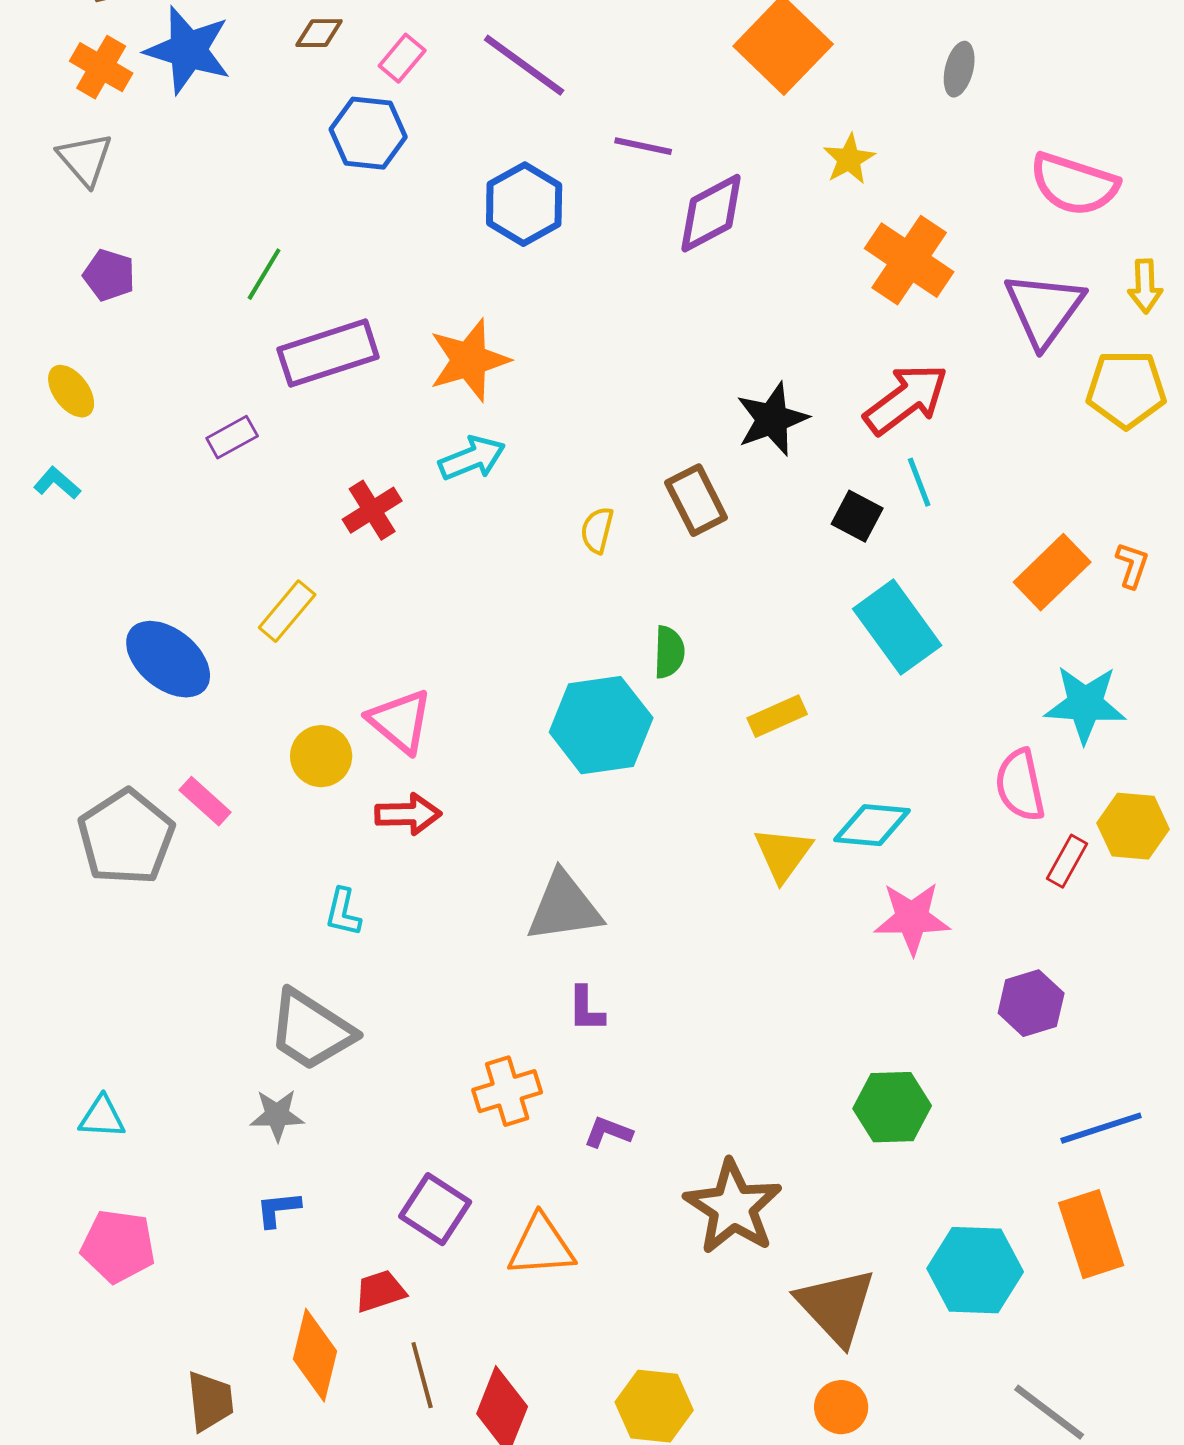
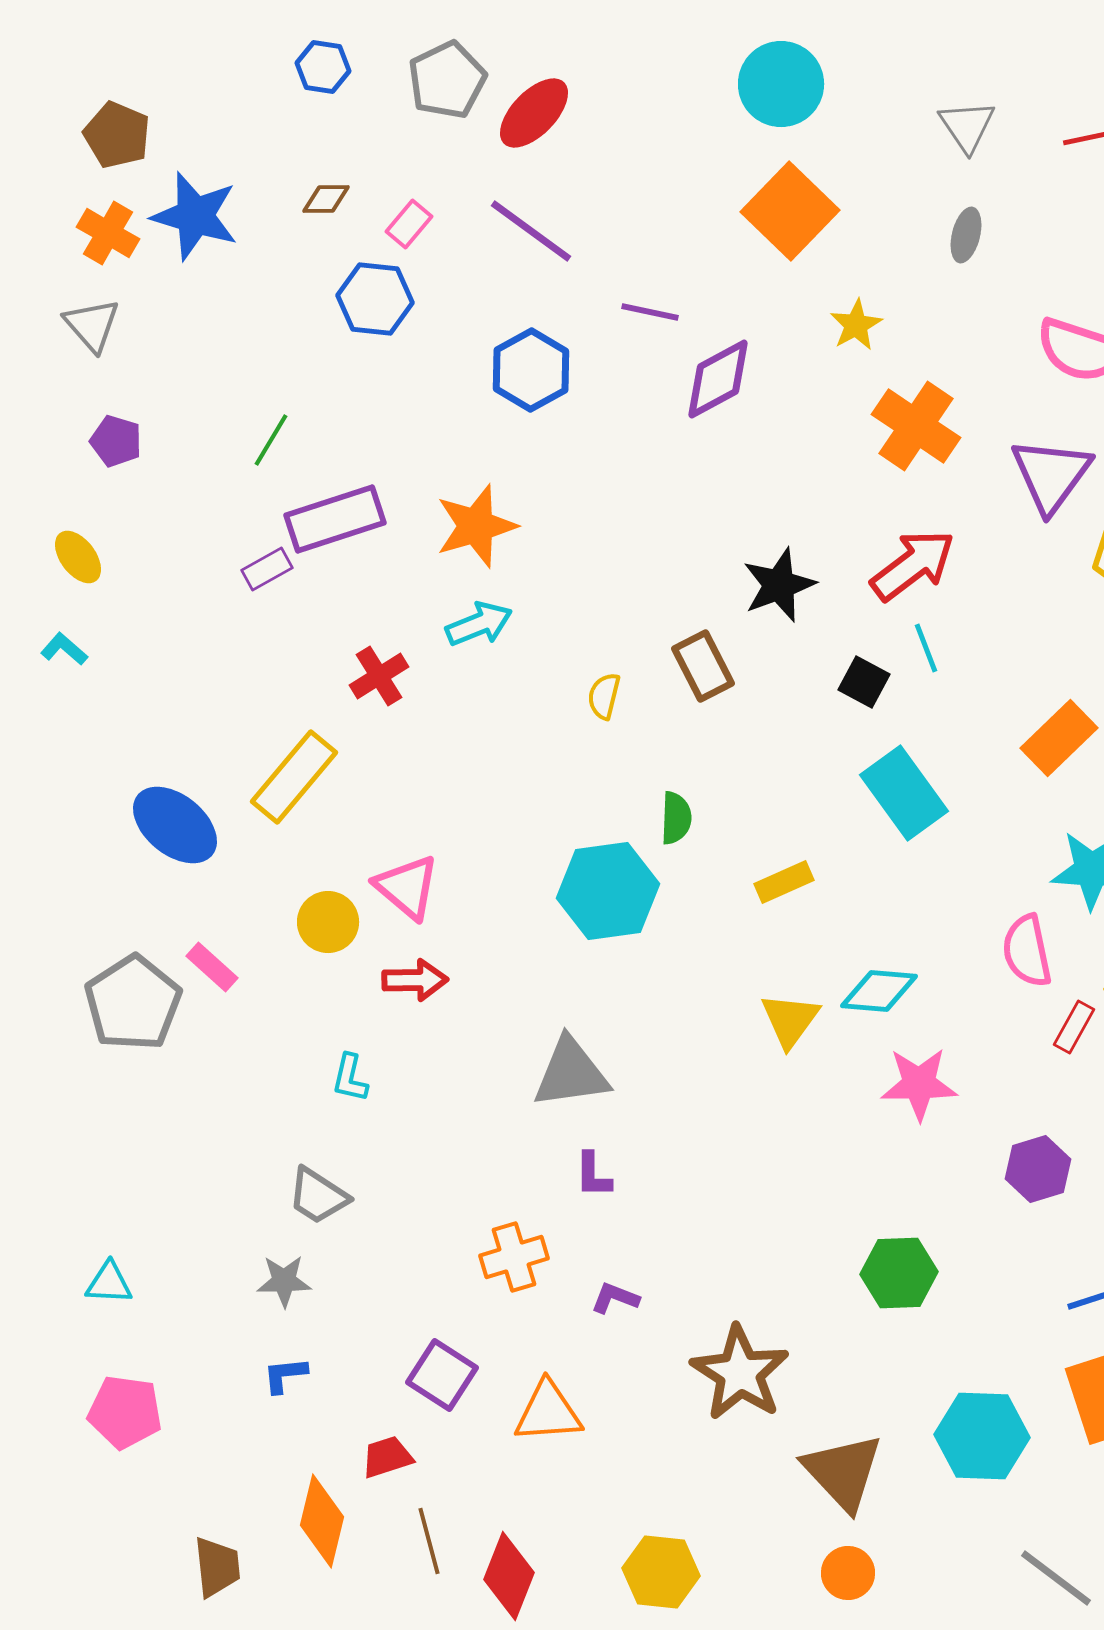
purple rectangle: (232, 437) -> (267, 569), moved
yellow rectangle: (287, 611) -> (294, 777), size x1.5
gray trapezoid: (311, 1030) -> (318, 1196), size x0.7

